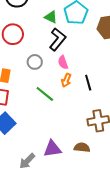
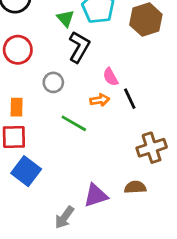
green triangle: (51, 17) -> (65, 18), turned 32
pink semicircle: (63, 62) -> (111, 77), moved
orange arrow: (66, 80) -> (100, 100), turned -112

